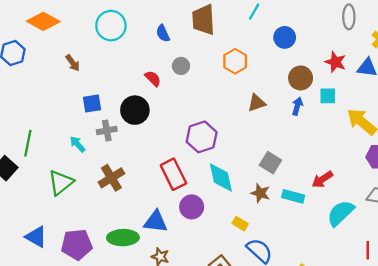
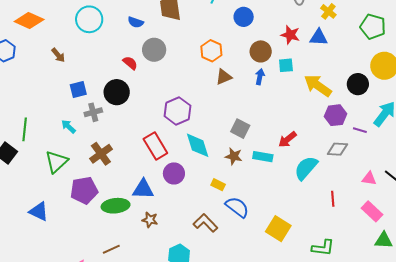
blue semicircle: (163, 33) -> (136, 22), turned -42
orange hexagon: (235, 61) -> (211, 51), moved
gray circle: (181, 66) -> (154, 50), size x1.5
purple pentagon: (77, 245) -> (84, 190), moved

